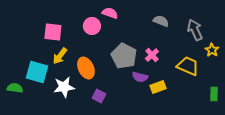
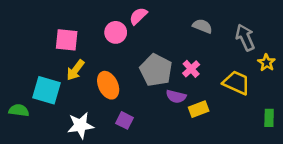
pink semicircle: (110, 13) -> (138, 16), turned -63
white star: (64, 87) -> (80, 125), moved

